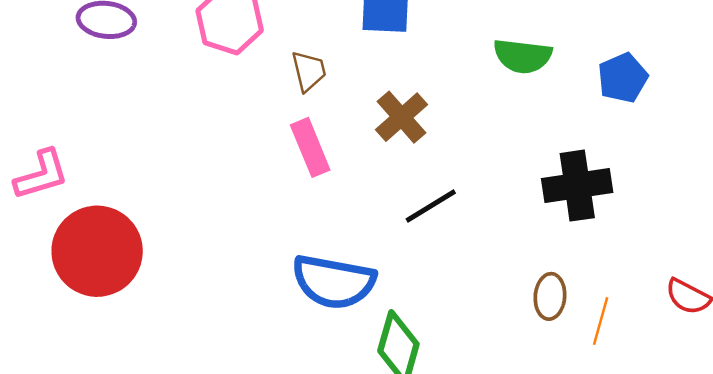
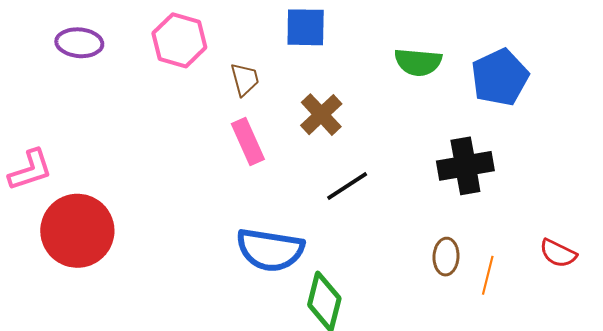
blue pentagon: (623, 78) -> (500, 77), size x1.4

